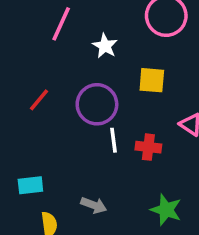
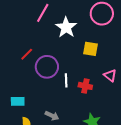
white star: (105, 46) -> (66, 27), size x1.5
purple circle: (97, 104) -> (47, 67), moved

